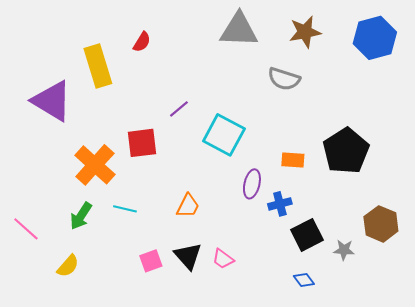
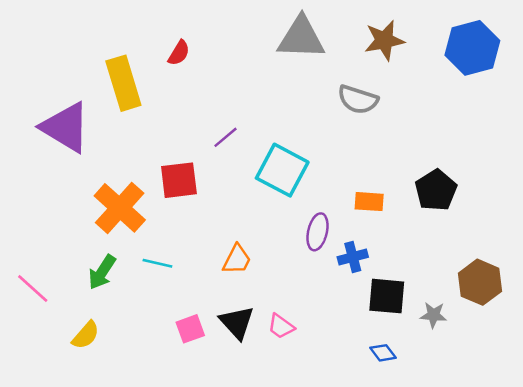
black pentagon: (346, 151) -> (436, 190), size x0.7
black square: (307, 235) -> (387, 296), turned 32

